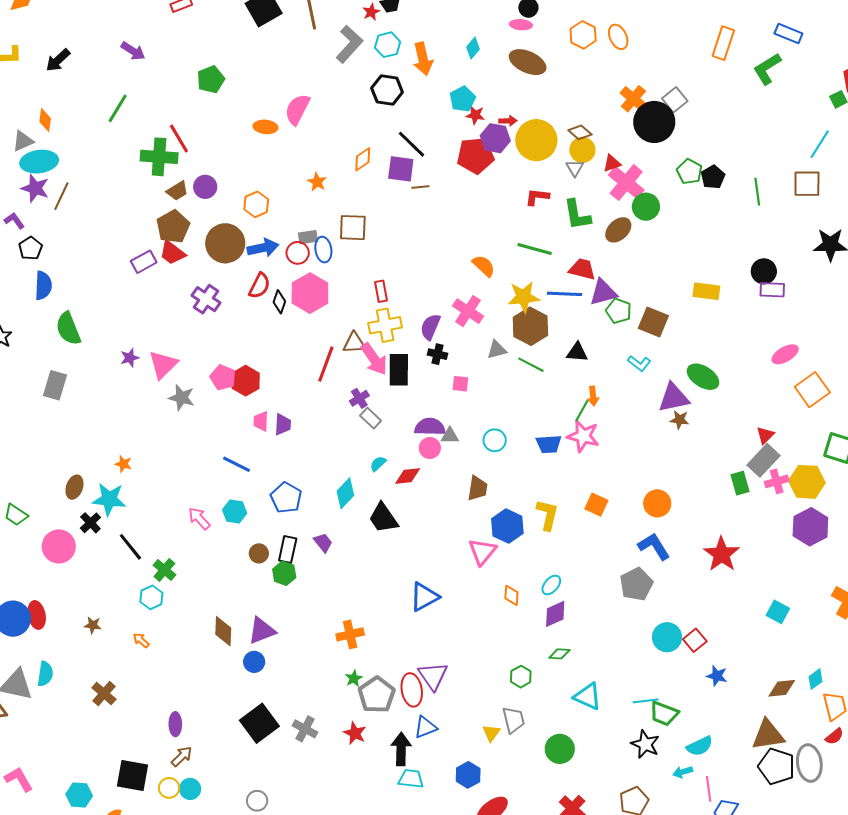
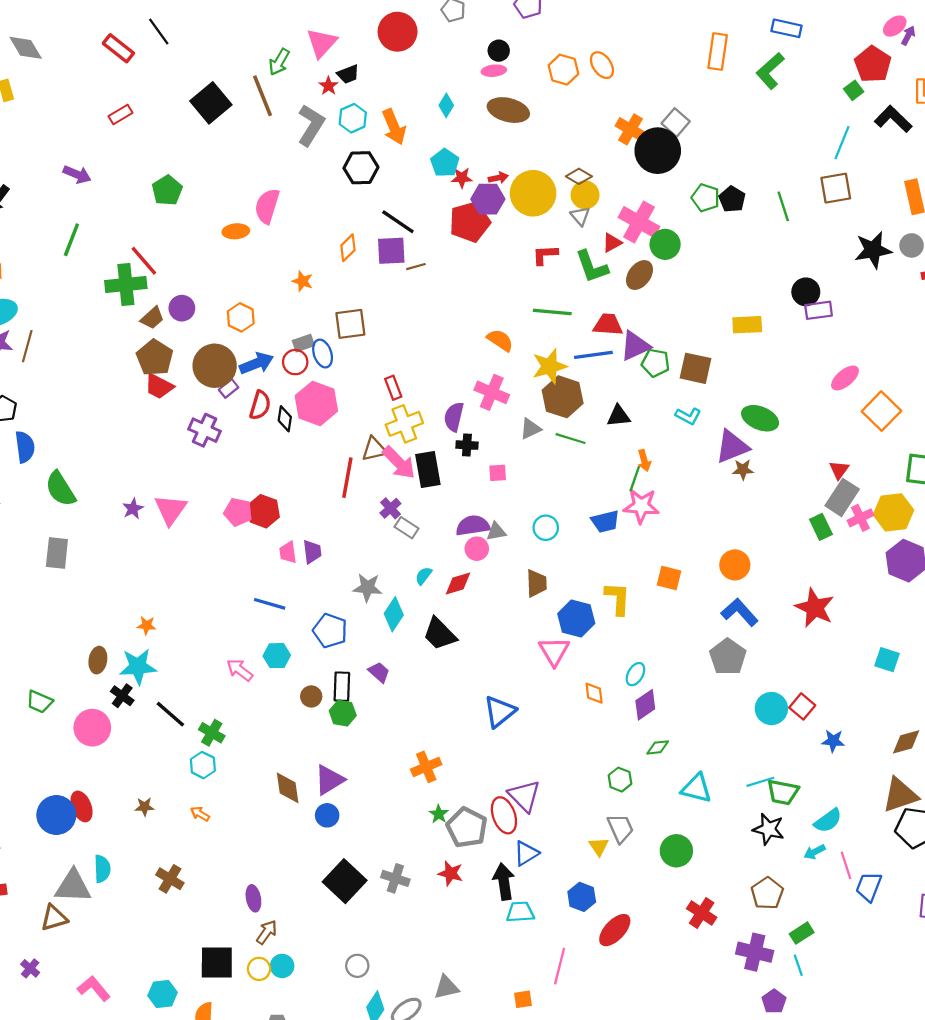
red triangle: (612, 163) -> (612, 243), moved
purple rectangle: (144, 262) -> (229, 388), moved, size x0.7
gray star: (182, 398) -> (367, 587), moved

